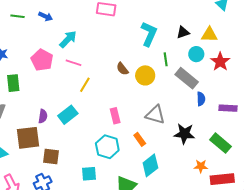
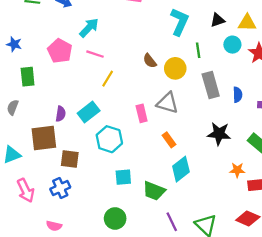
gray rectangle: (187, 78) -> (211, 85), moved, turned 35
gray triangle: (155, 115) -> (167, 103), moved
cyan hexagon: (107, 147) -> (109, 139), moved
cyan square: (89, 174) -> (123, 177), moved

